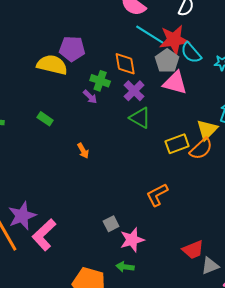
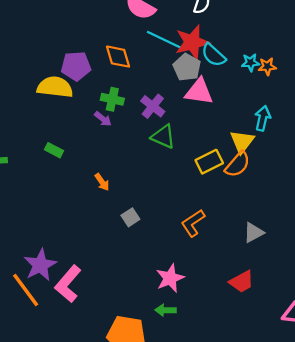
orange diamond: (125, 64) -> (118, 57), moved
gray square: (111, 224) -> (130, 217), moved
gray triangle: (210, 266) -> (254, 232), moved

